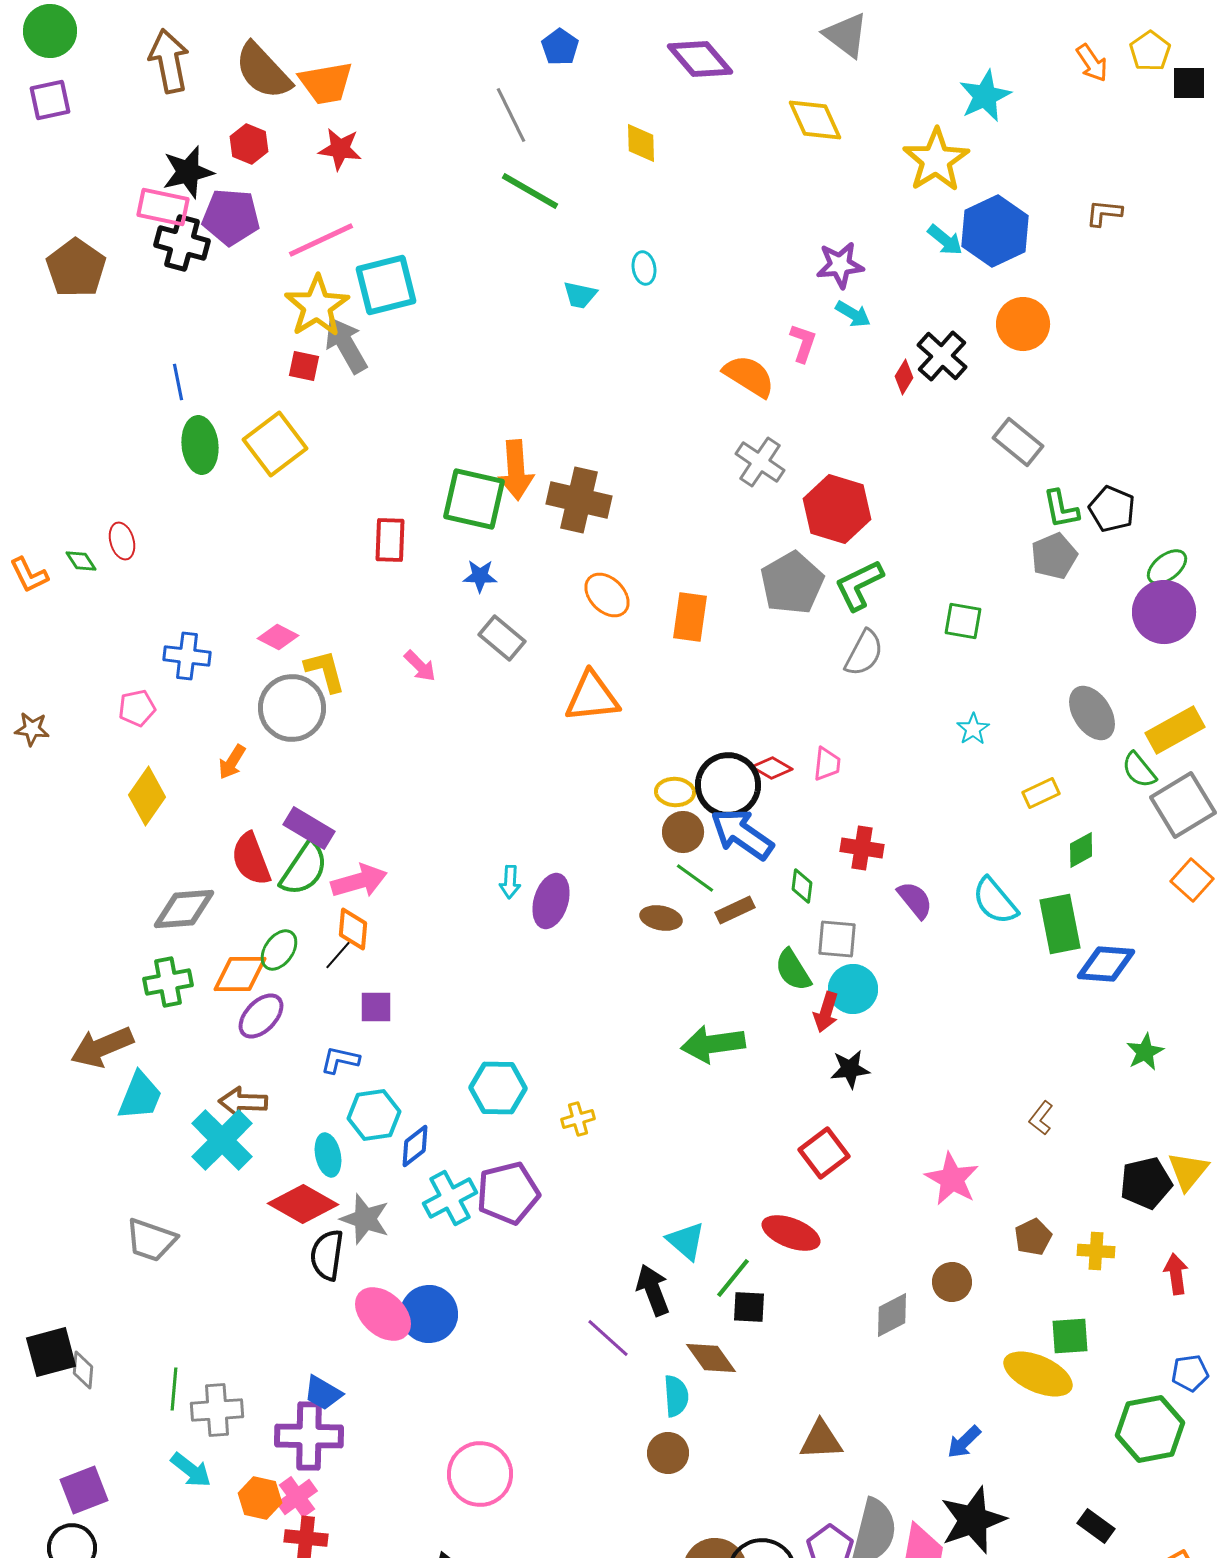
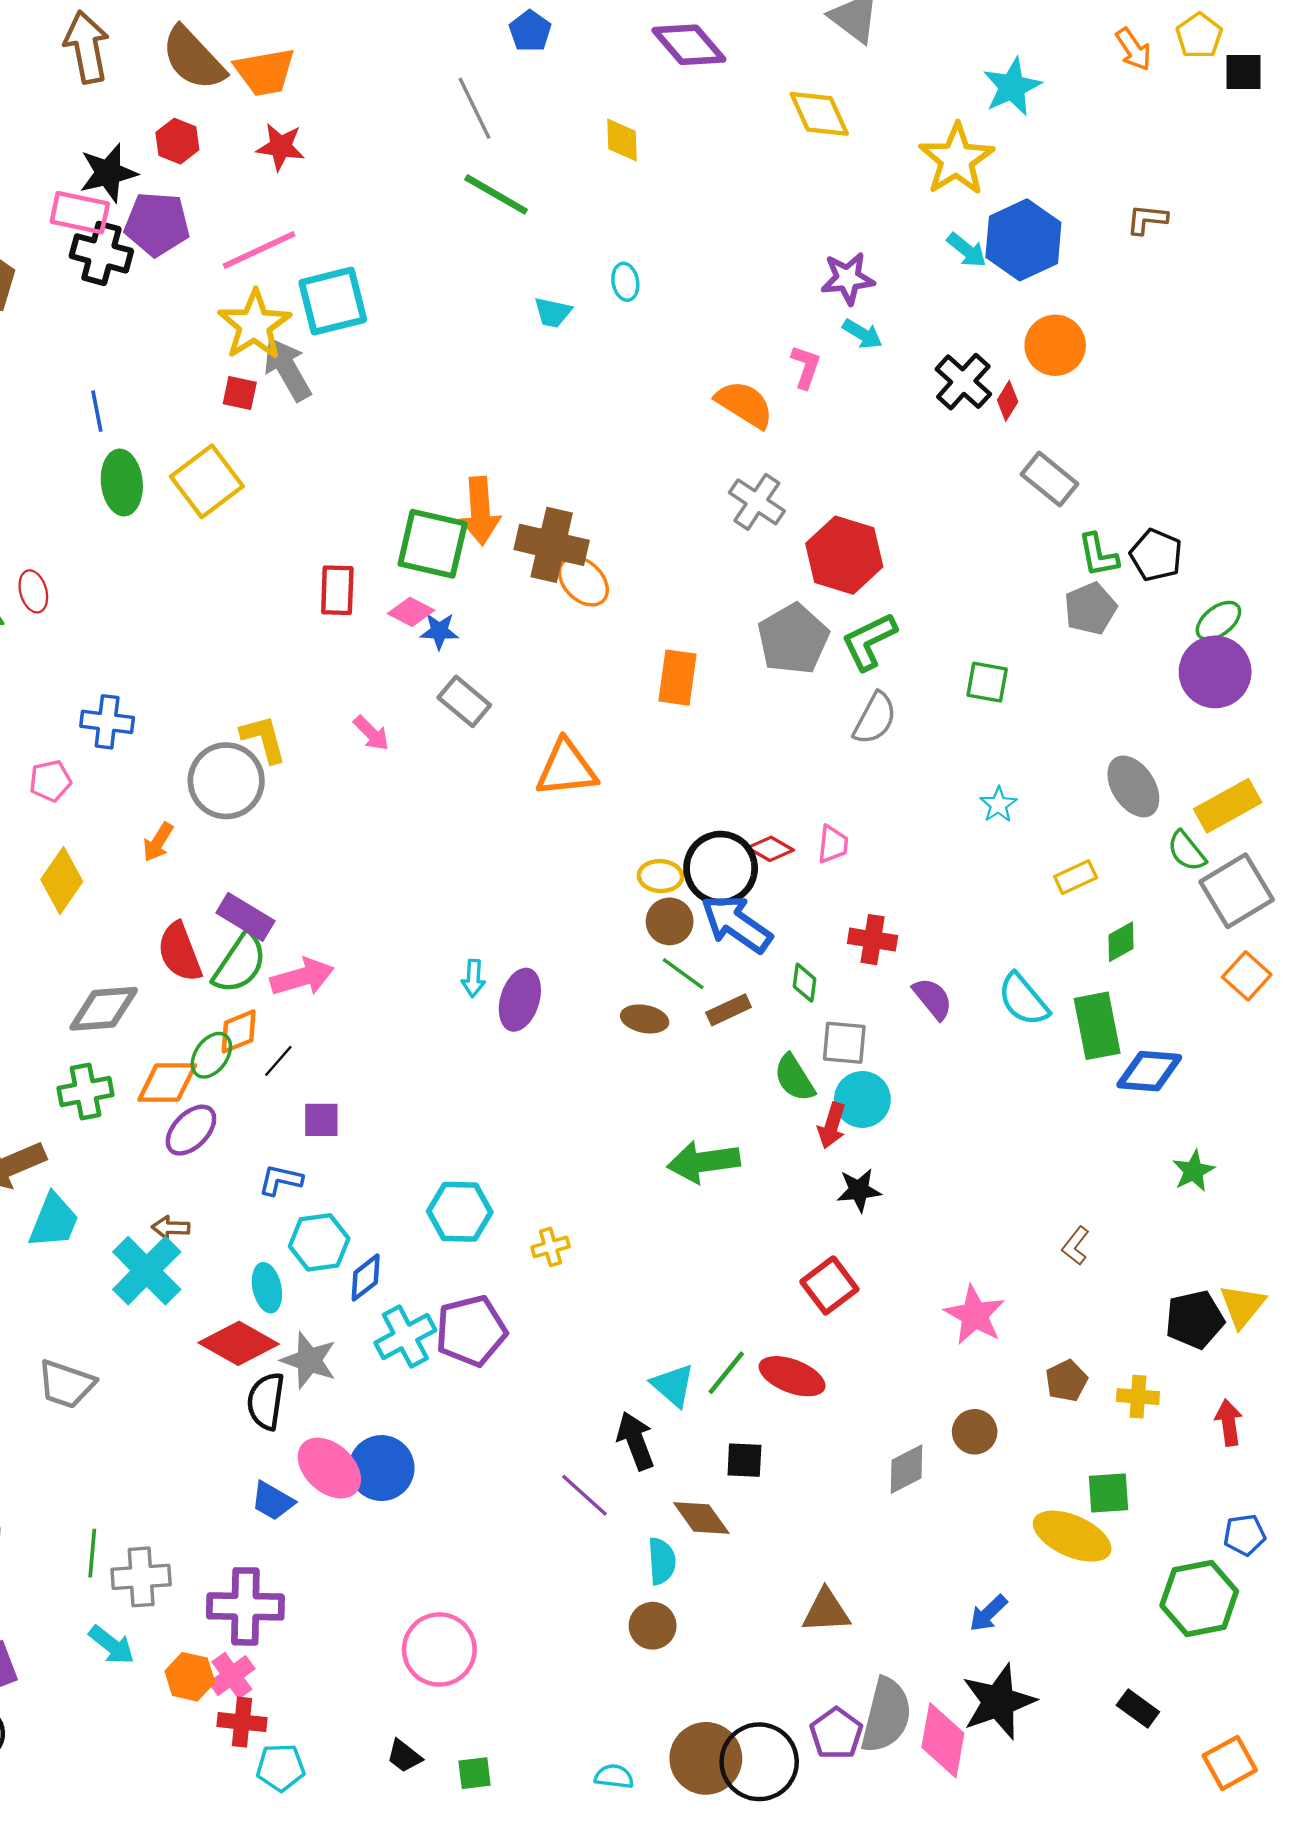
red diamond: (904, 377) -> (1008, 401), moved
orange ellipse: (607, 595) -> (583, 581), moved
pink diamond: (278, 637) -> (411, 612), moved
orange diamond: (353, 929) -> (239, 1031), moved, turned 63
brown arrow: (243, 1102) -> (171, 1228), size x0.7
green line: (733, 1278) -> (726, 1373), moved
blue trapezoid: (323, 1393) -> (273, 1501), moved

